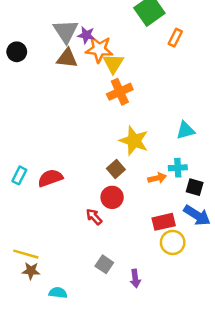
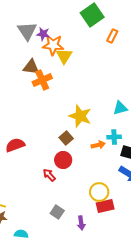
brown triangle: (67, 58) -> (31, 67), moved
orange cross: (120, 92) -> (42, 80), moved
red rectangle: (164, 222) -> (105, 206), moved
yellow circle: (173, 242) -> (99, 192), moved

